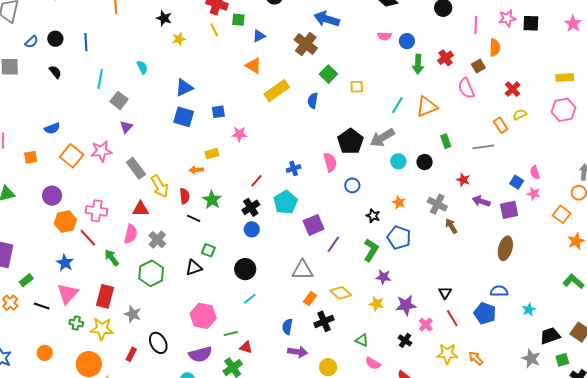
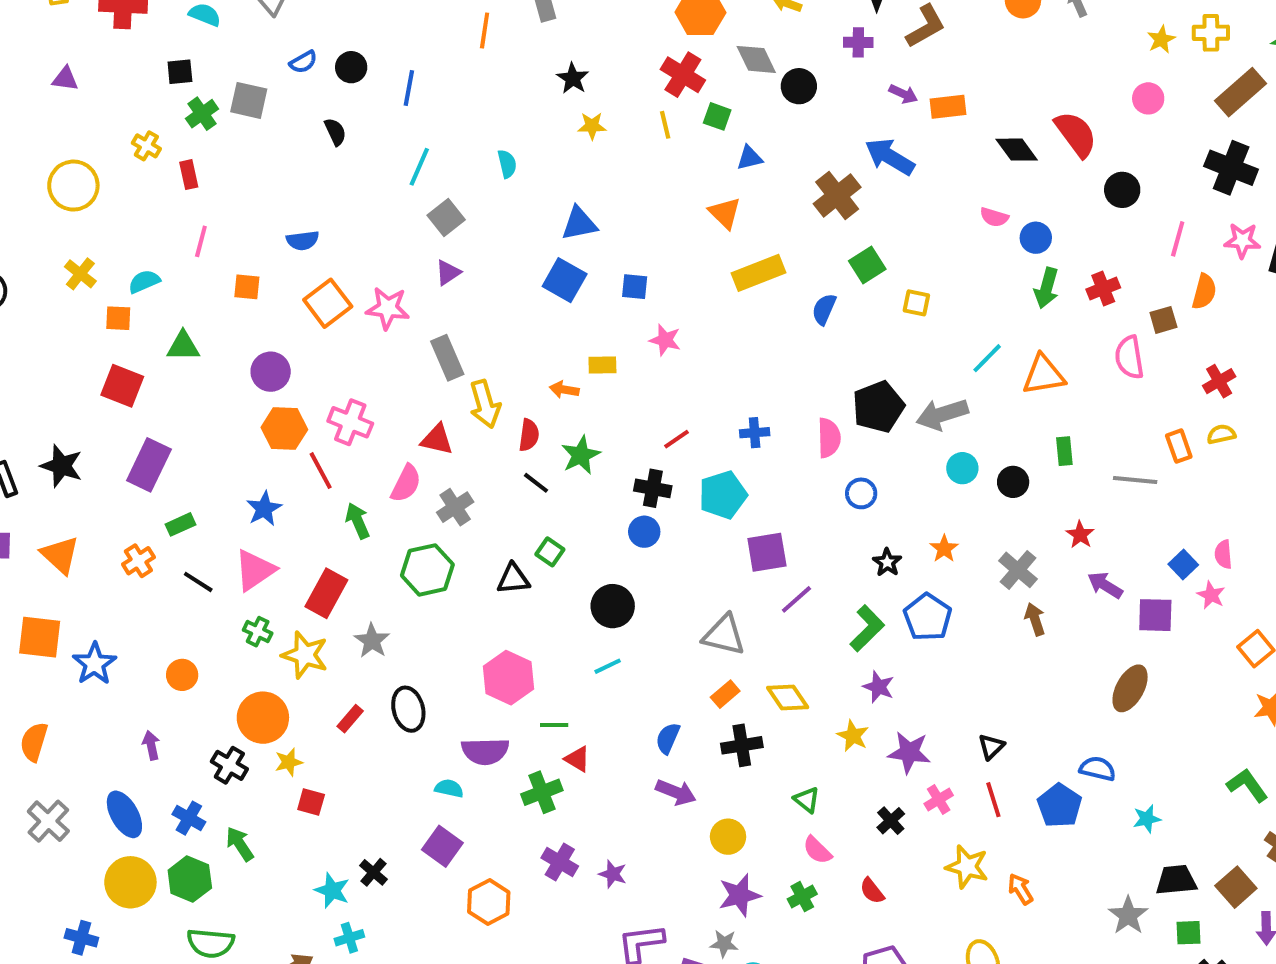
black cross: (251, 207) -> (653, 488), turned 30

